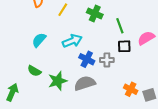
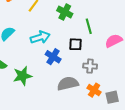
black square: (124, 46) -> (75, 44), moved
gray cross: (107, 60) -> (90, 66), moved
gray semicircle: (85, 83) -> (68, 84), moved

